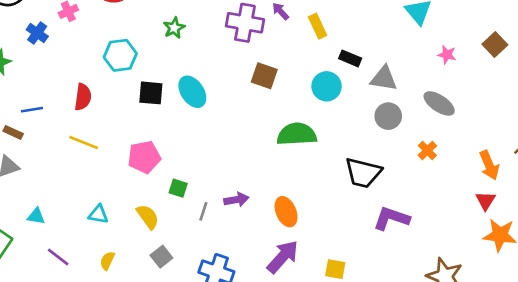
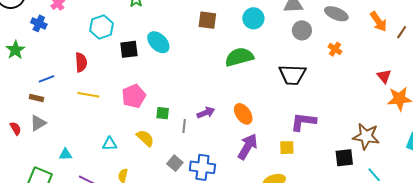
orange arrow: (489, 165) -> (378, 21), moved
purple L-shape: (391, 218) -> (303, 122), moved
gray square: (161, 257) -> (175, 163), moved

